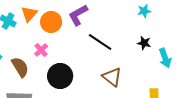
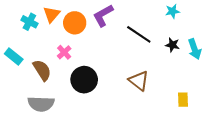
black line: (100, 42) -> (139, 34), moved
cyan arrow: (165, 58) -> (195, 49), moved

